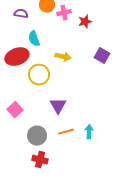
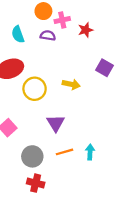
purple semicircle: (21, 14) -> (48, 35), moved
cyan semicircle: (34, 39) -> (18, 34), moved
yellow arrow: (63, 57) -> (71, 84), moved

